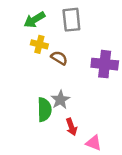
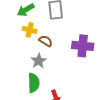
gray star: (60, 100) -> (39, 61), moved

